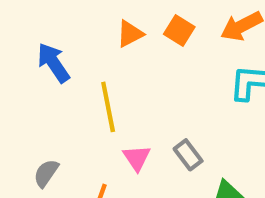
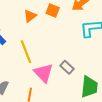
pink triangle: (137, 158) -> (43, 73), size x1.5

